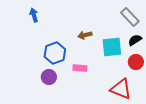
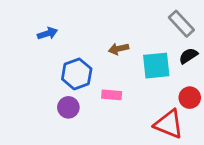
blue arrow: (34, 15) -> (47, 33), moved, turned 88
red circle: (136, 62) -> (190, 98), moved

